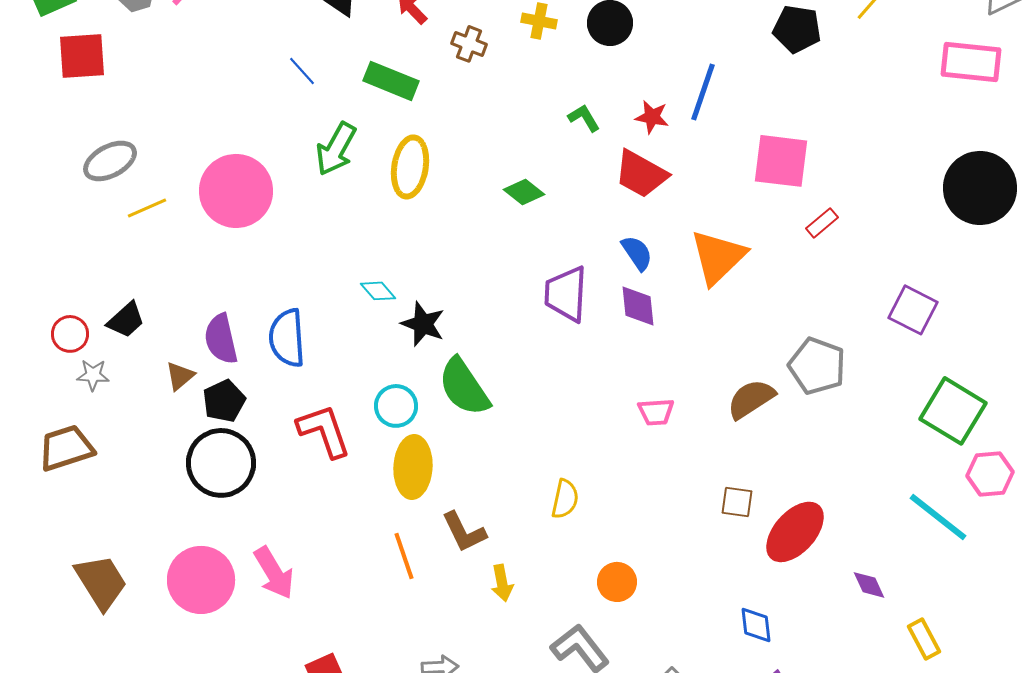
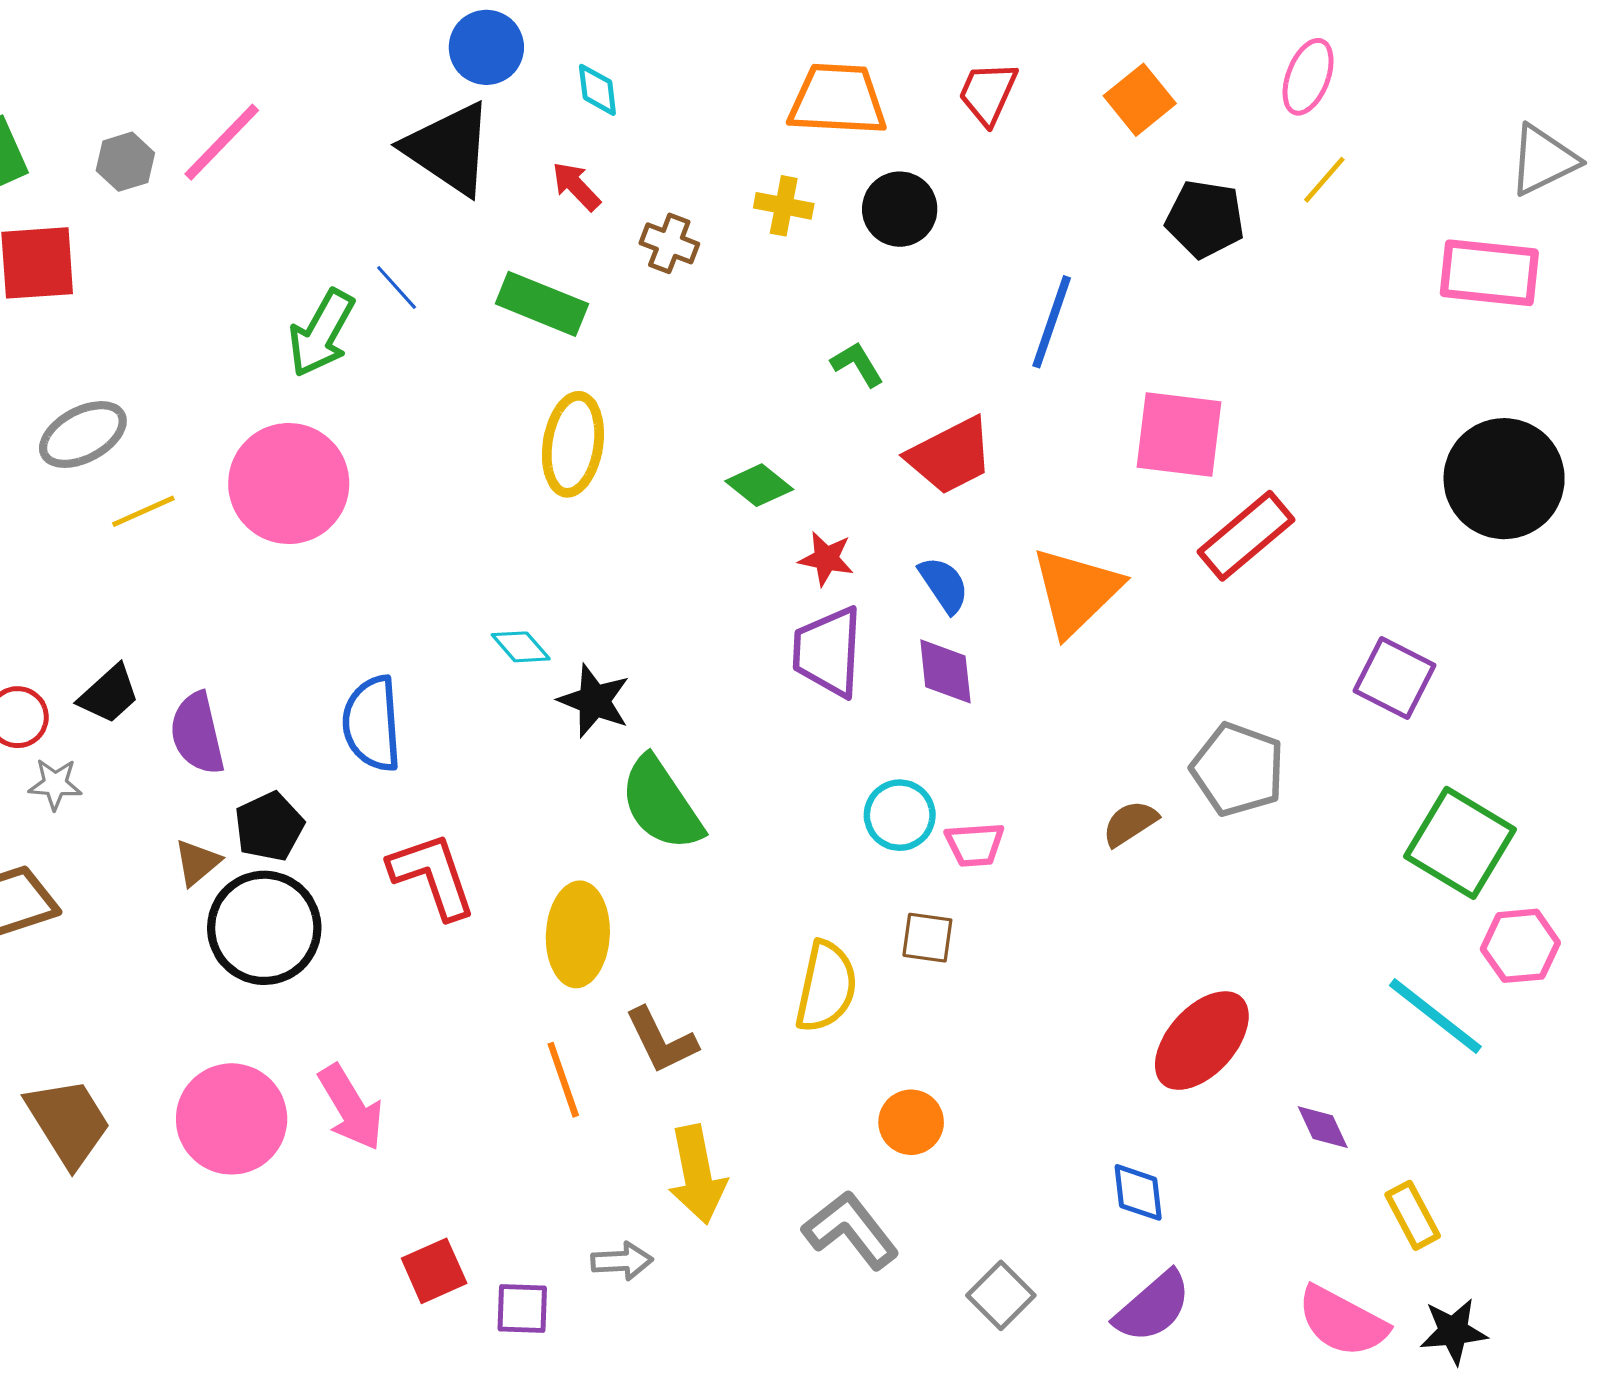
red star: (652, 117) -> (826, 559), moved
green arrow: (336, 149) -> (321, 333), moved
red trapezoid: (641, 174) -> (950, 456), turned -56
red rectangle: (822, 223) -> (1246, 536), size x1.8
purple semicircle: (221, 339) -> (197, 733), moved
brown triangle: (180, 376) -> (197, 862), moved
brown semicircle: (751, 399) -> (1130, 823), size x0.7
cyan circle: (396, 406) -> (900, 815), moved
yellow semicircle: (565, 499) -> (826, 987), size x1.4
brown square: (737, 502) -> (927, 938), moved
yellow arrow: (502, 583) -> (697, 1174), moved, size x1.6

